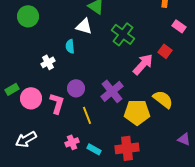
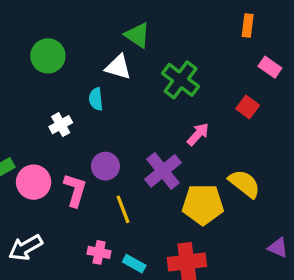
green circle: (28, 16) -> (48, 56), moved
pink arrow: (143, 64) -> (198, 134), moved, size x0.7
pink cross: (72, 142) -> (99, 252), turned 32

